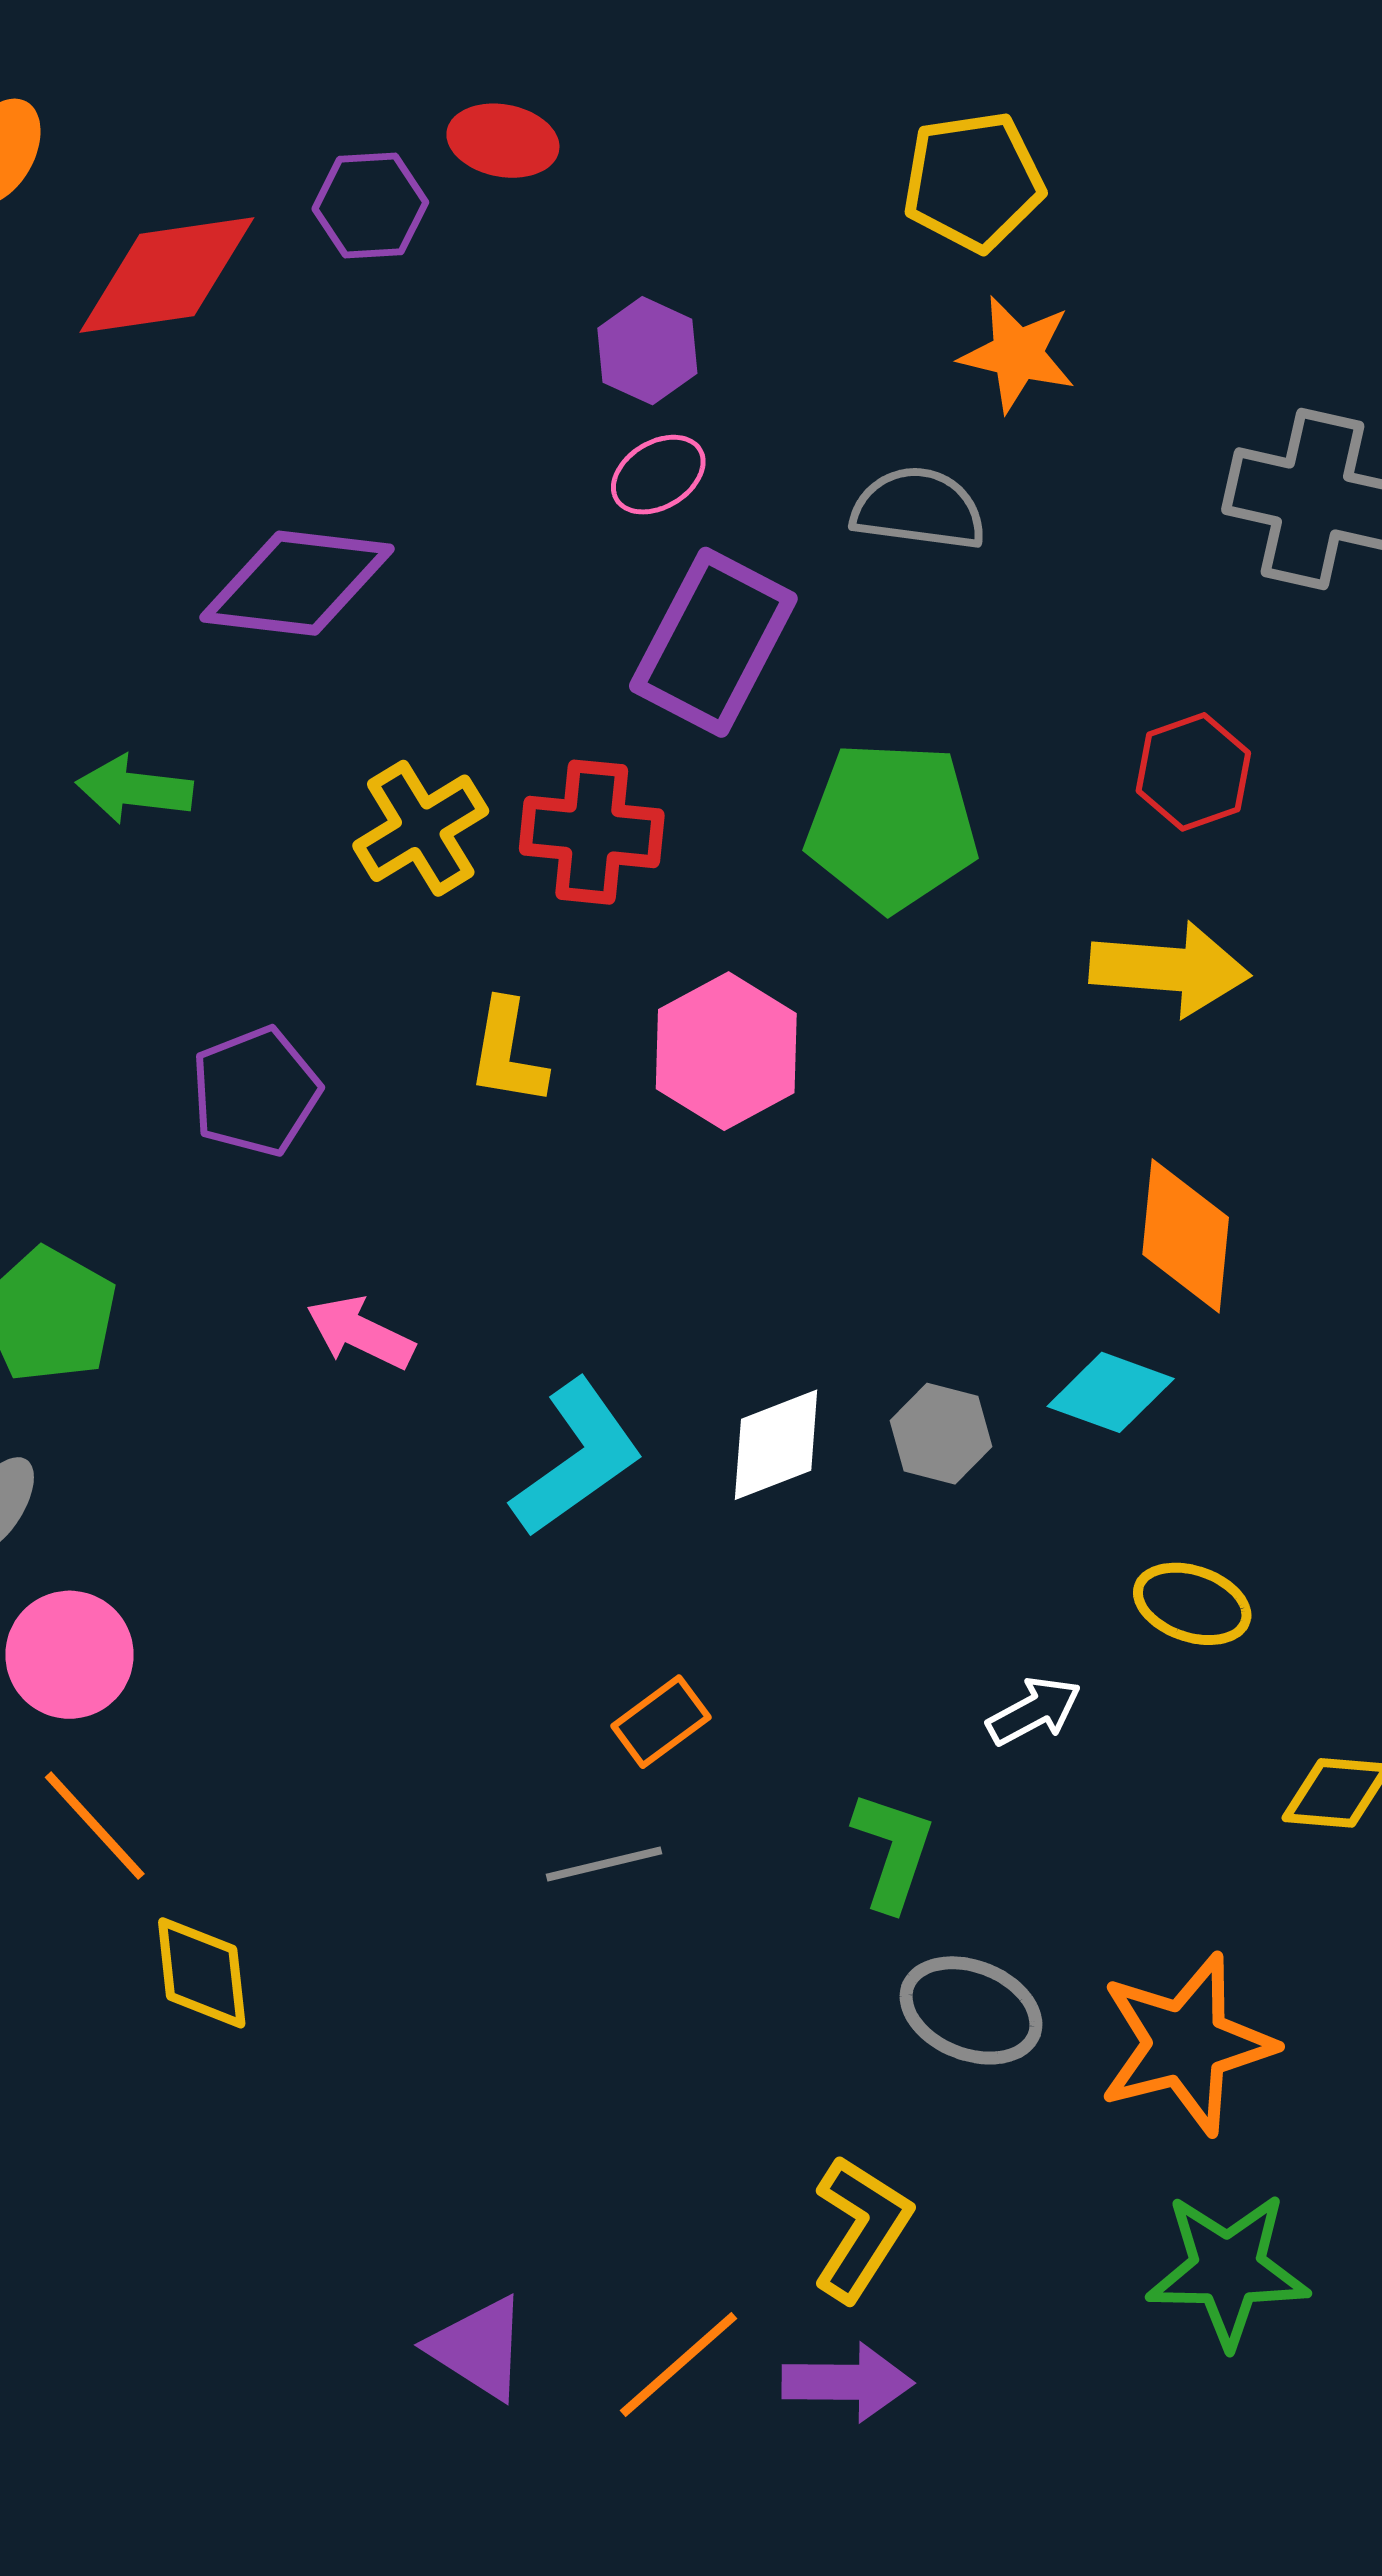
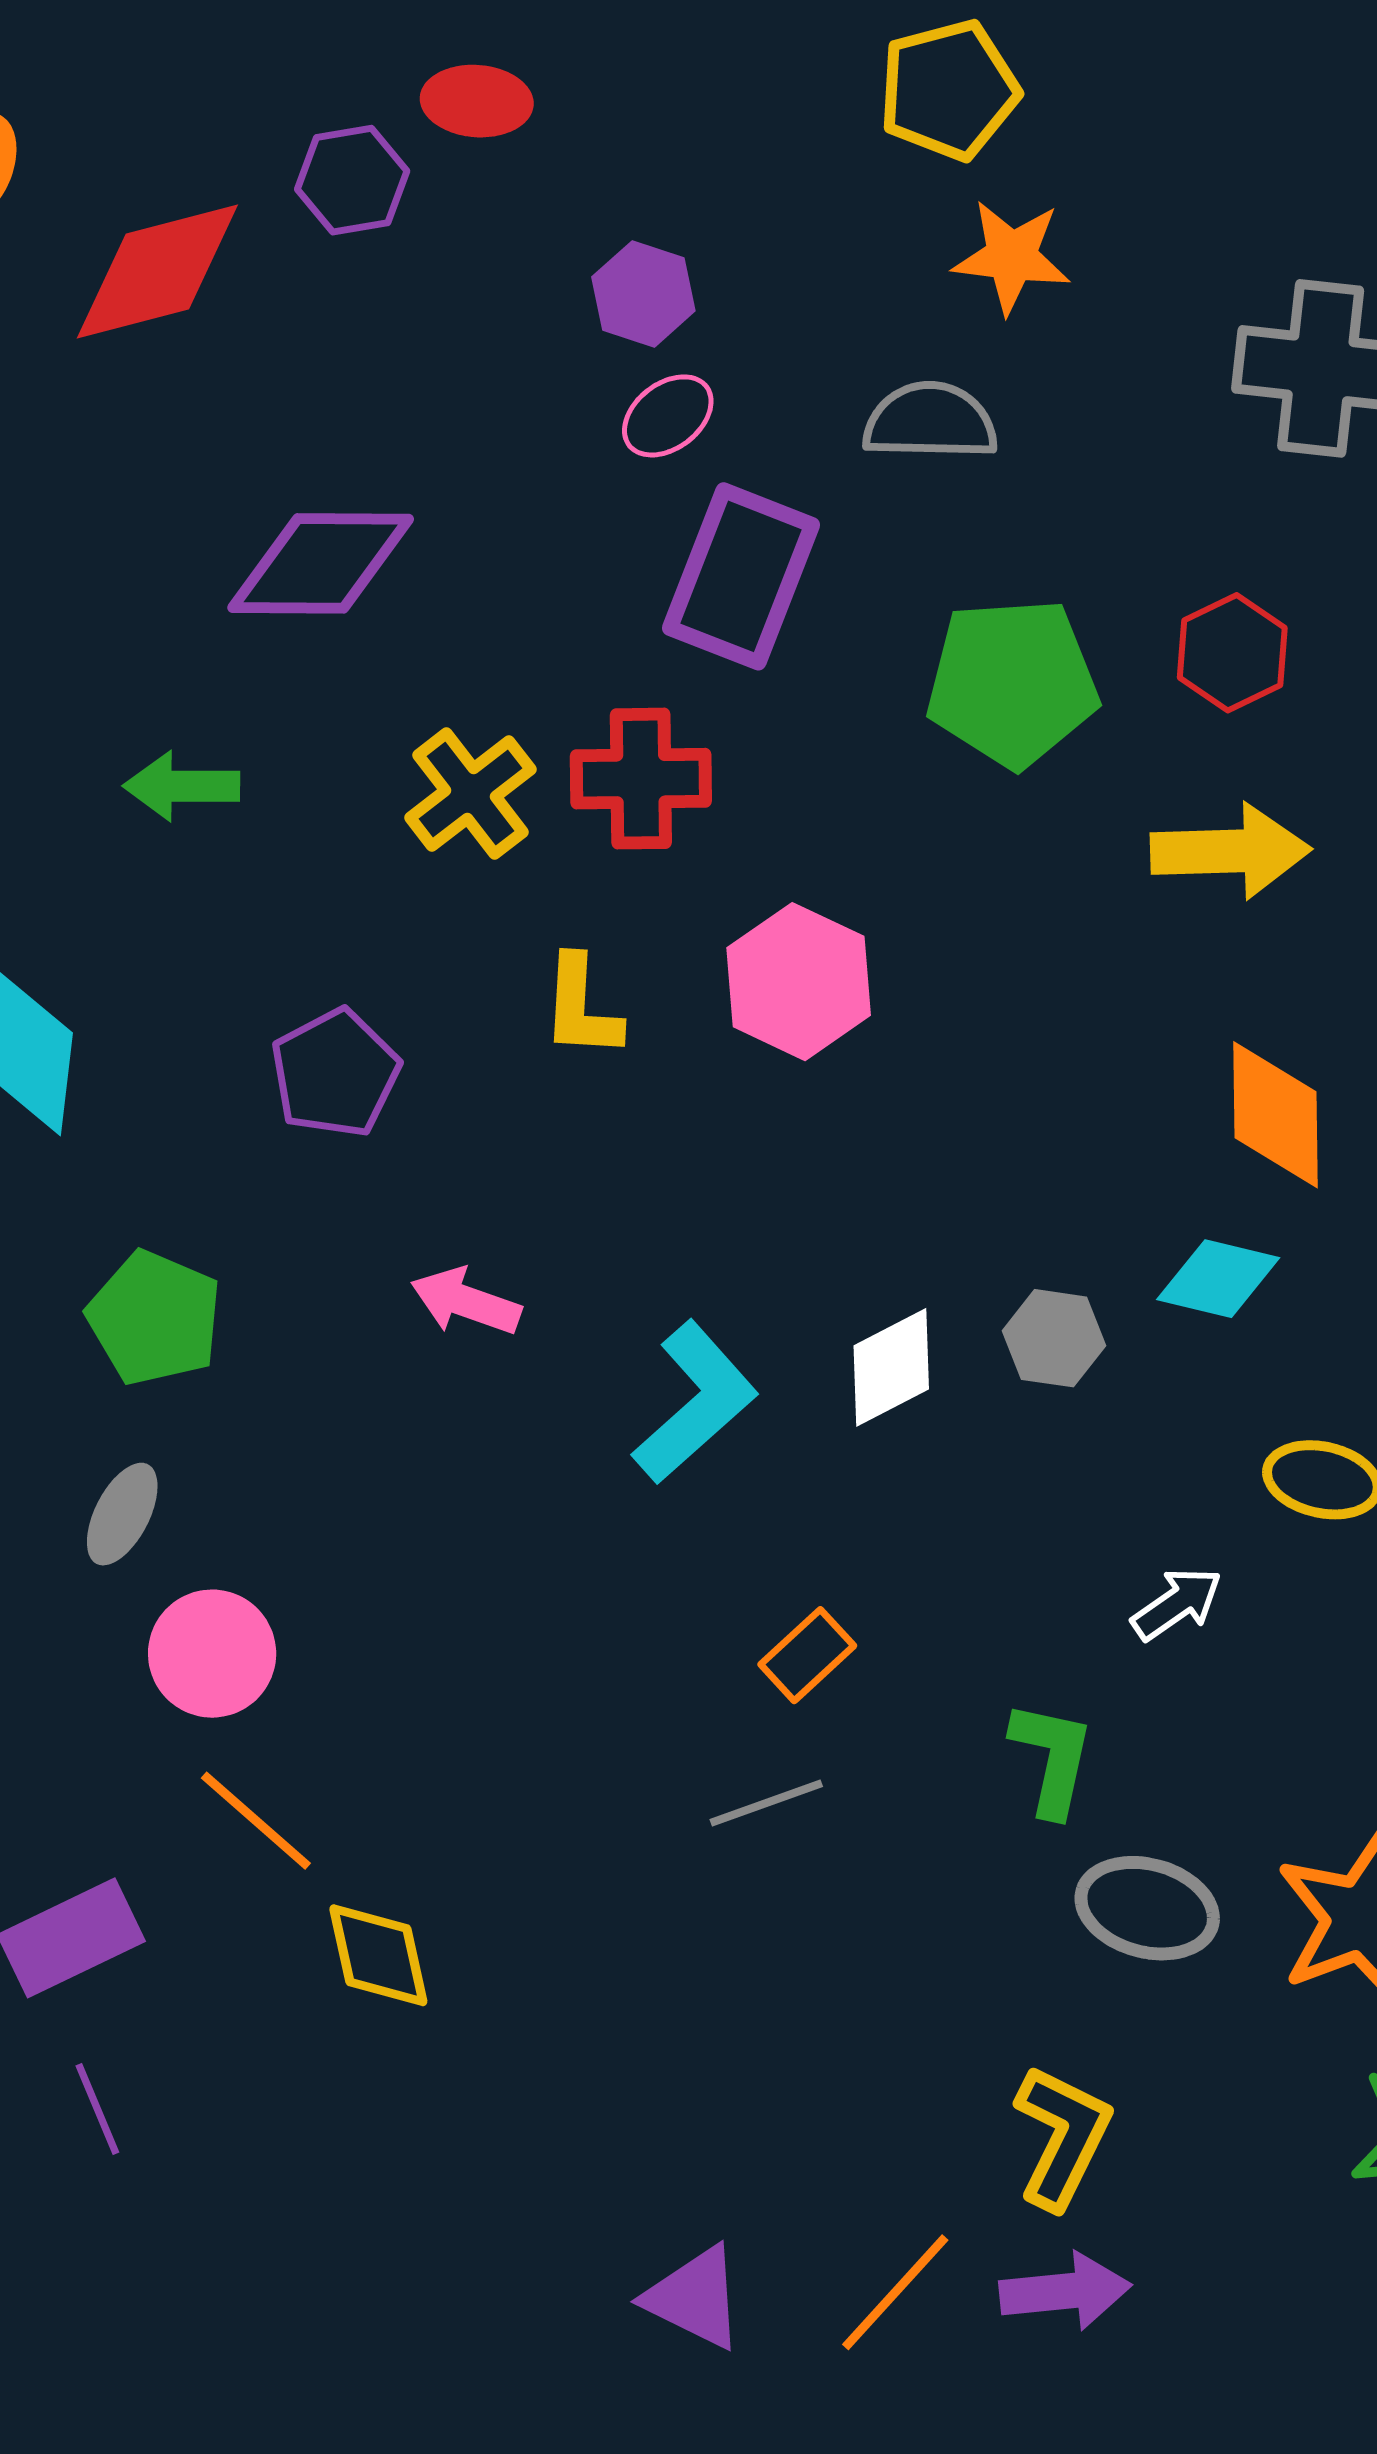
green pentagon: (892, 826) -> (1012, 683), moved

